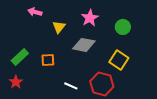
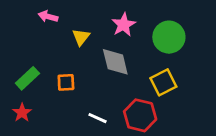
green circle: (123, 27) -> (169, 37), size x1.5
gray diamond: (84, 45) -> (115, 62), turned 65
yellow square: (119, 60) -> (163, 82), turned 30

